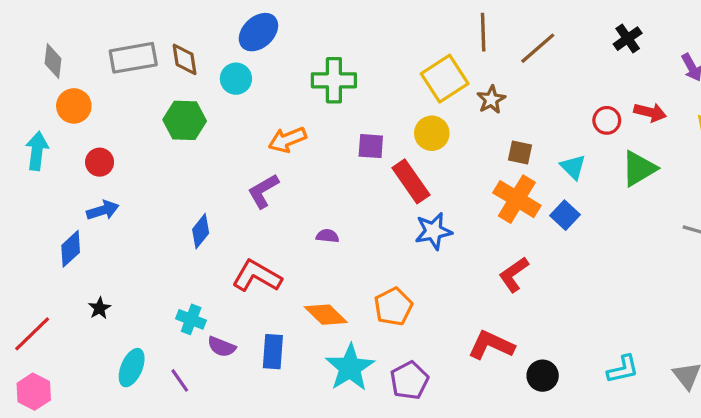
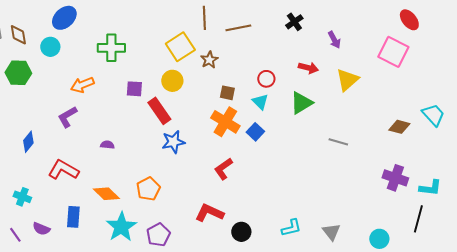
brown line: (538, 48) -> (238, 28), turned 30
red circle: (607, 120) -> (266, 79), moved
purple semicircle: (222, 347) -> (41, 229), moved

